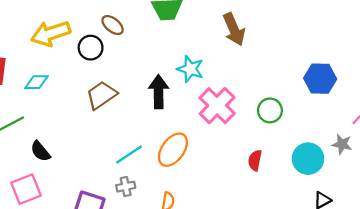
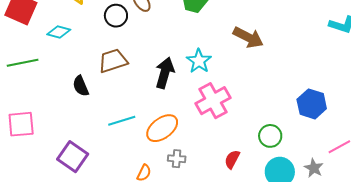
brown arrow: (234, 29) -> (248, 37), turned -56
green circle: (270, 110) -> (270, 136), moved
black semicircle: (40, 151) -> (81, 86), moved
gray cross: (126, 187) -> (177, 159), moved

